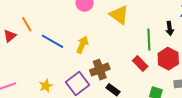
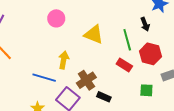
yellow triangle: (119, 15) -> (94, 34), moved
blue line: (52, 41) -> (44, 78), moved

